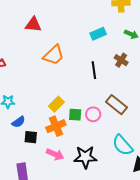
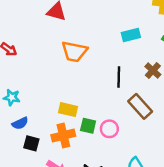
orange trapezoid: (54, 55) -> (74, 52), turned 45
yellow rectangle: (56, 104) -> (68, 110), turned 49
brown rectangle: (117, 105) -> (140, 106), moved

